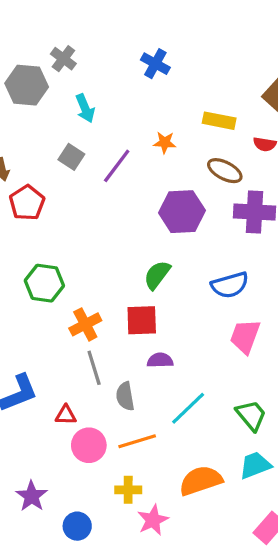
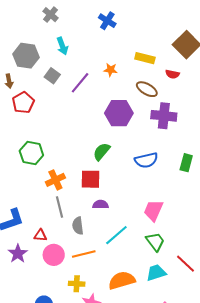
gray hexagon: (27, 85) -> (26, 56), moved
pink trapezoid: (245, 336) -> (153, 210), moved
purple star: (32, 496) -> (18, 254), moved

